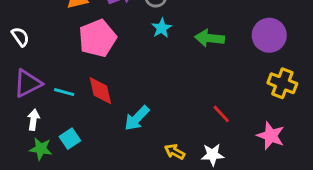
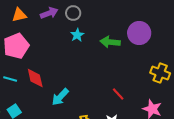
purple circle: (269, 35) -> (139, 33), moved
pink pentagon: (98, 38) -> (16, 46), moved

